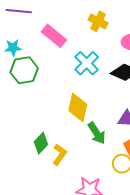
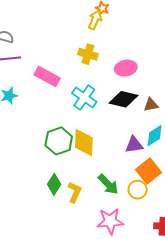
green hexagon: (24, 70) -> (59, 141), moved
green arrow: (97, 133) -> (108, 184), moved

